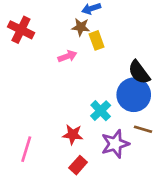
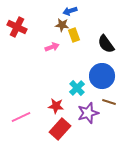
black semicircle: (139, 72) -> (106, 44), moved
pink line: (26, 149) -> (21, 117), turned 48
red rectangle: (78, 165) -> (60, 129), size x1.5

